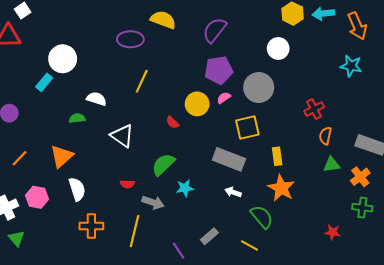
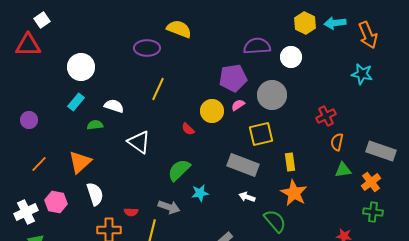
purple semicircle: (215, 30) -> (257, 46), moved, turned 48
cyan rectangle: (44, 82) -> (76, 102), moved
red semicircle: (127, 184) -> (131, 212), moved

